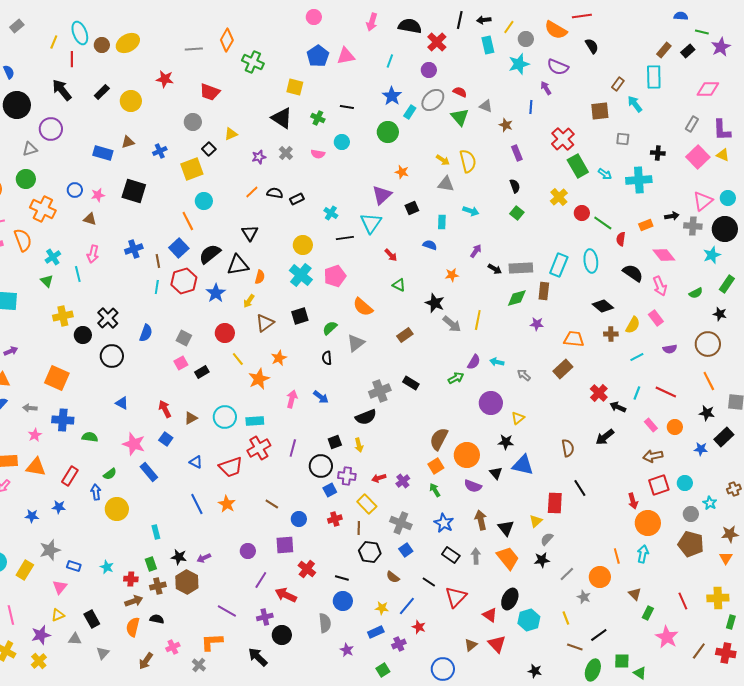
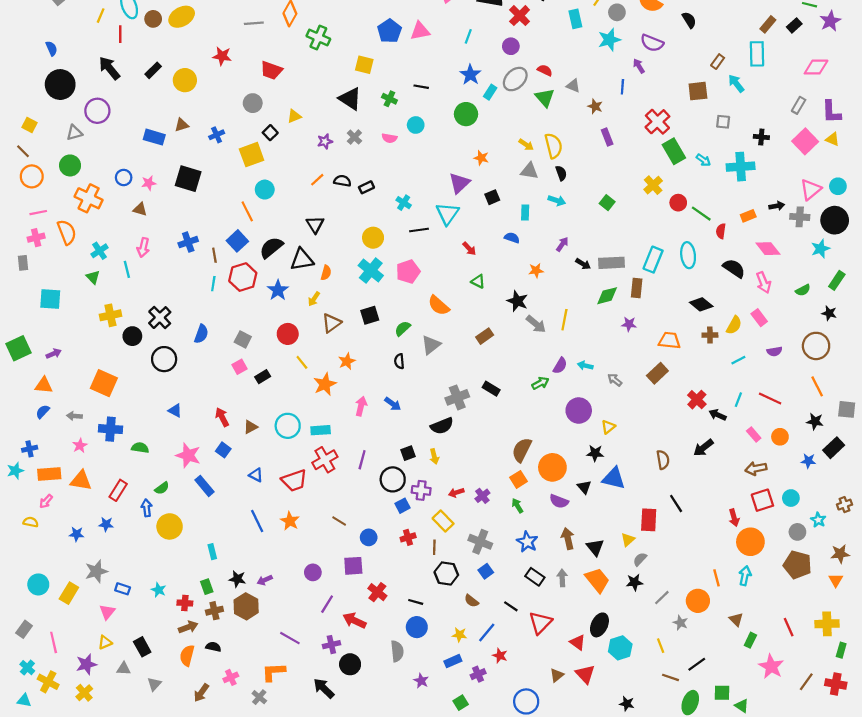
black semicircle: (515, 186) -> (561, 173), moved

